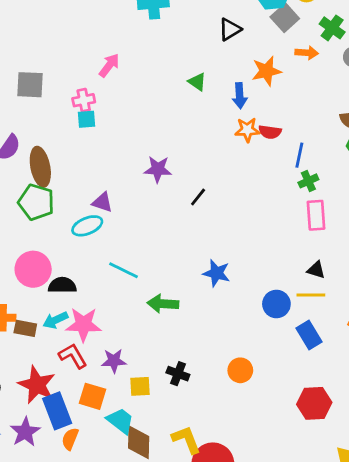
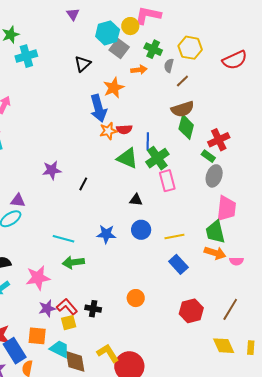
green triangle: (197, 82) -> (127, 158), moved, size x1.6
blue arrow: (240, 96) -> (98, 108), size x1.5
green cross: (308, 181) -> (157, 158), size x1.6
cyan line: (123, 270) -> (63, 239), moved
black triangle: (316, 270) -> (136, 200), moved
blue circle: (276, 304) -> (141, 230), moved
pink star: (83, 324) -> (38, 278), moved
red L-shape: (73, 356) -> (67, 307), moved

